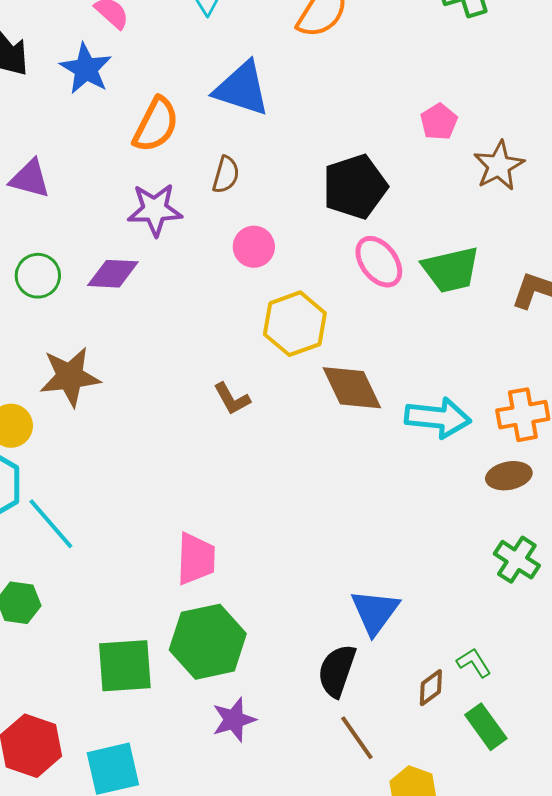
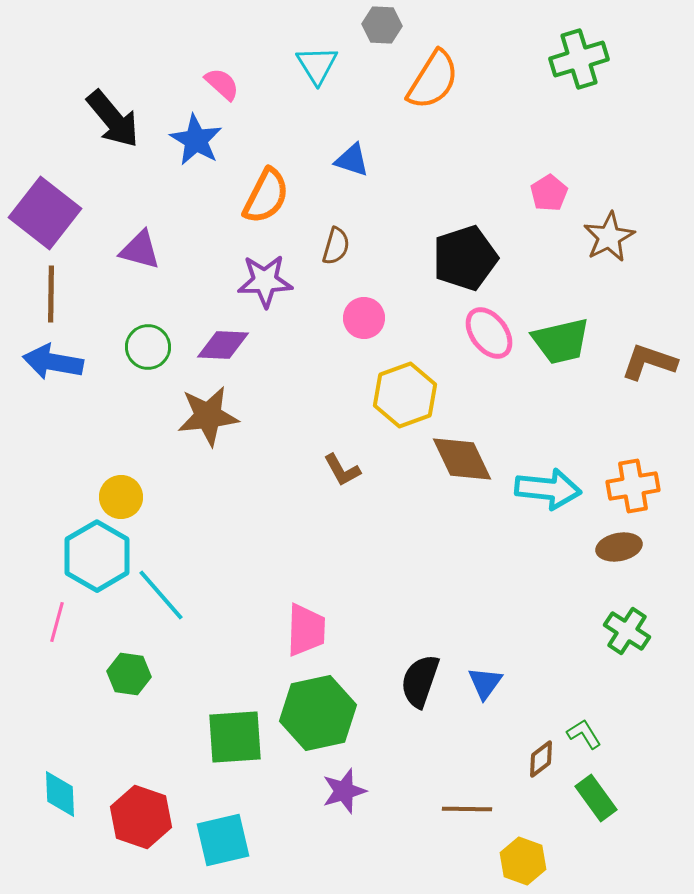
blue triangle: (242, 89) -> (352, 160), size x0.6
brown star: (70, 377) -> (208, 416), moved
blue triangle: (375, 612) -> (485, 683), size x0.7
black semicircle: (337, 671) -> (420, 681), moved
brown line: (357, 738) -> (467, 809), turned -54

